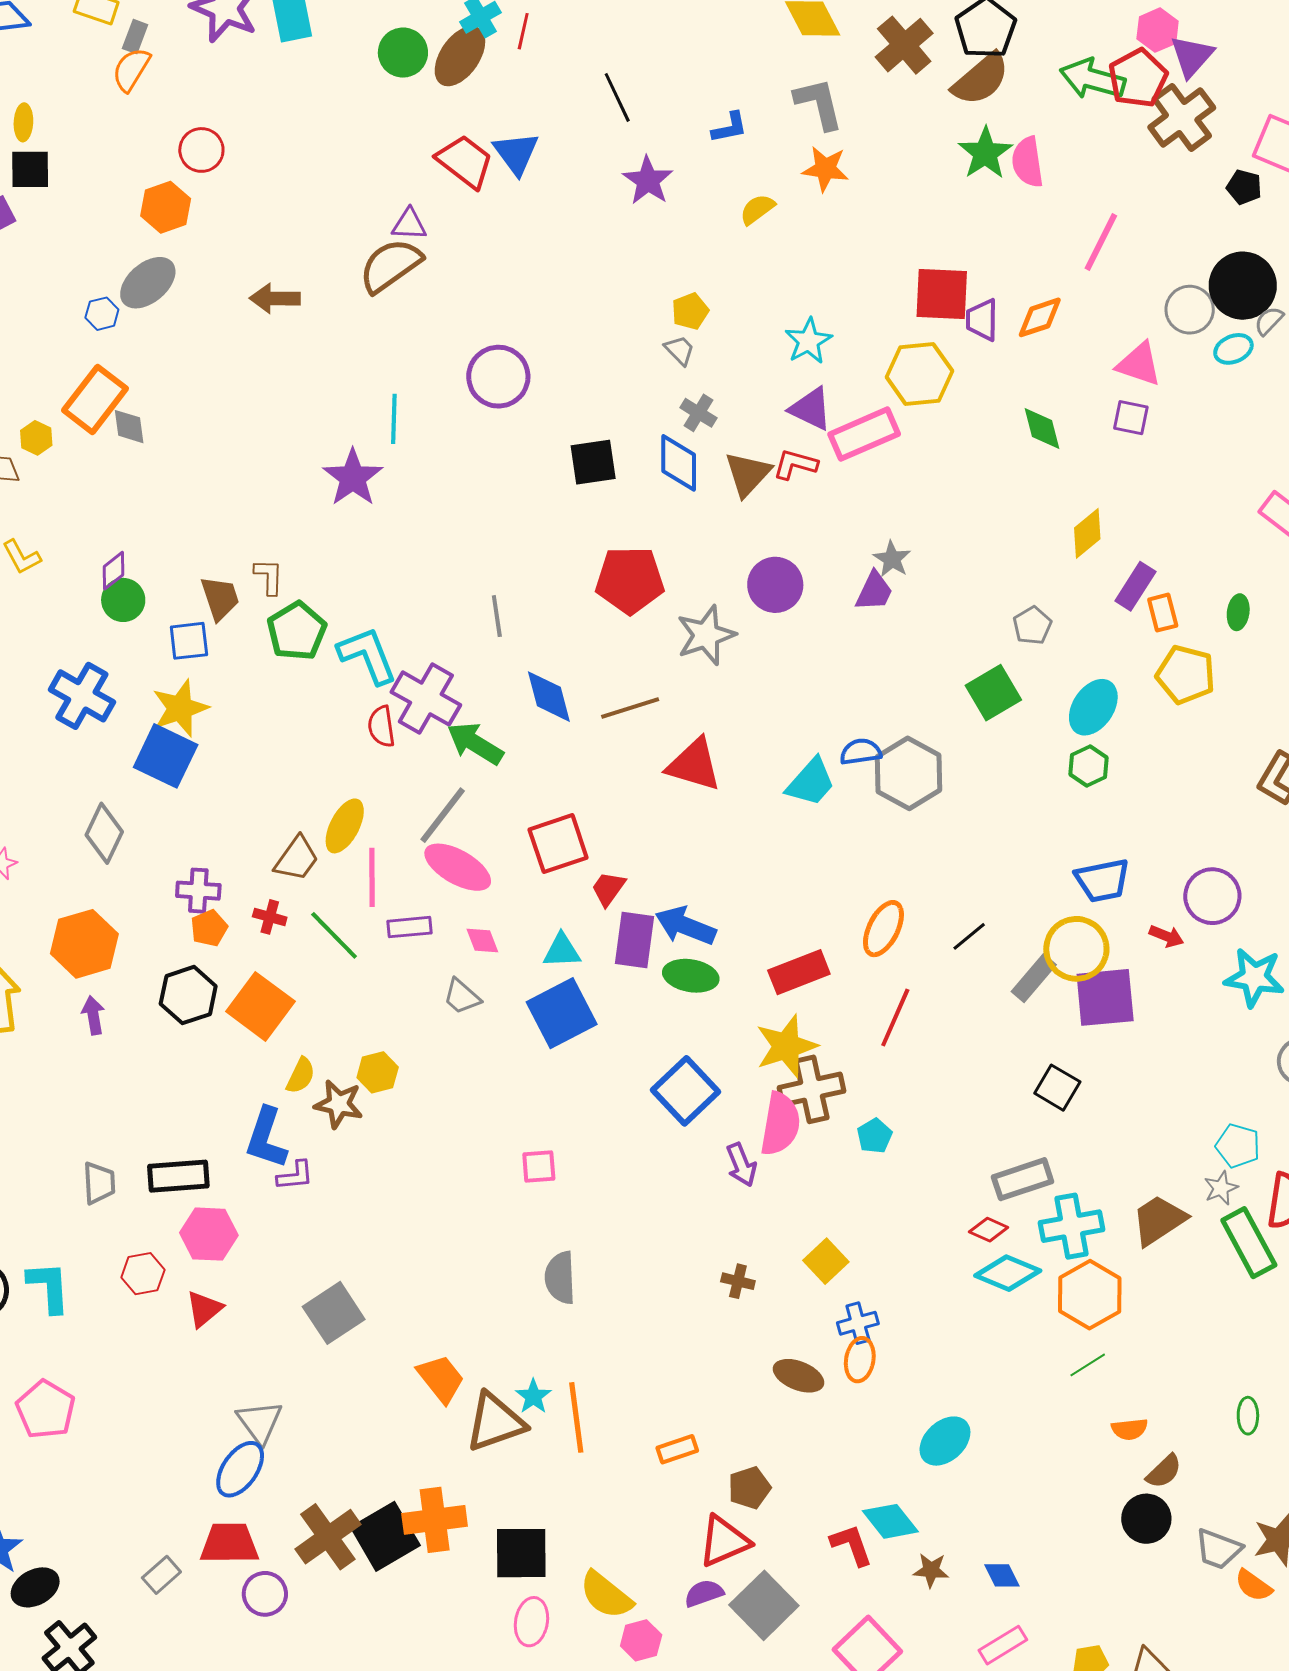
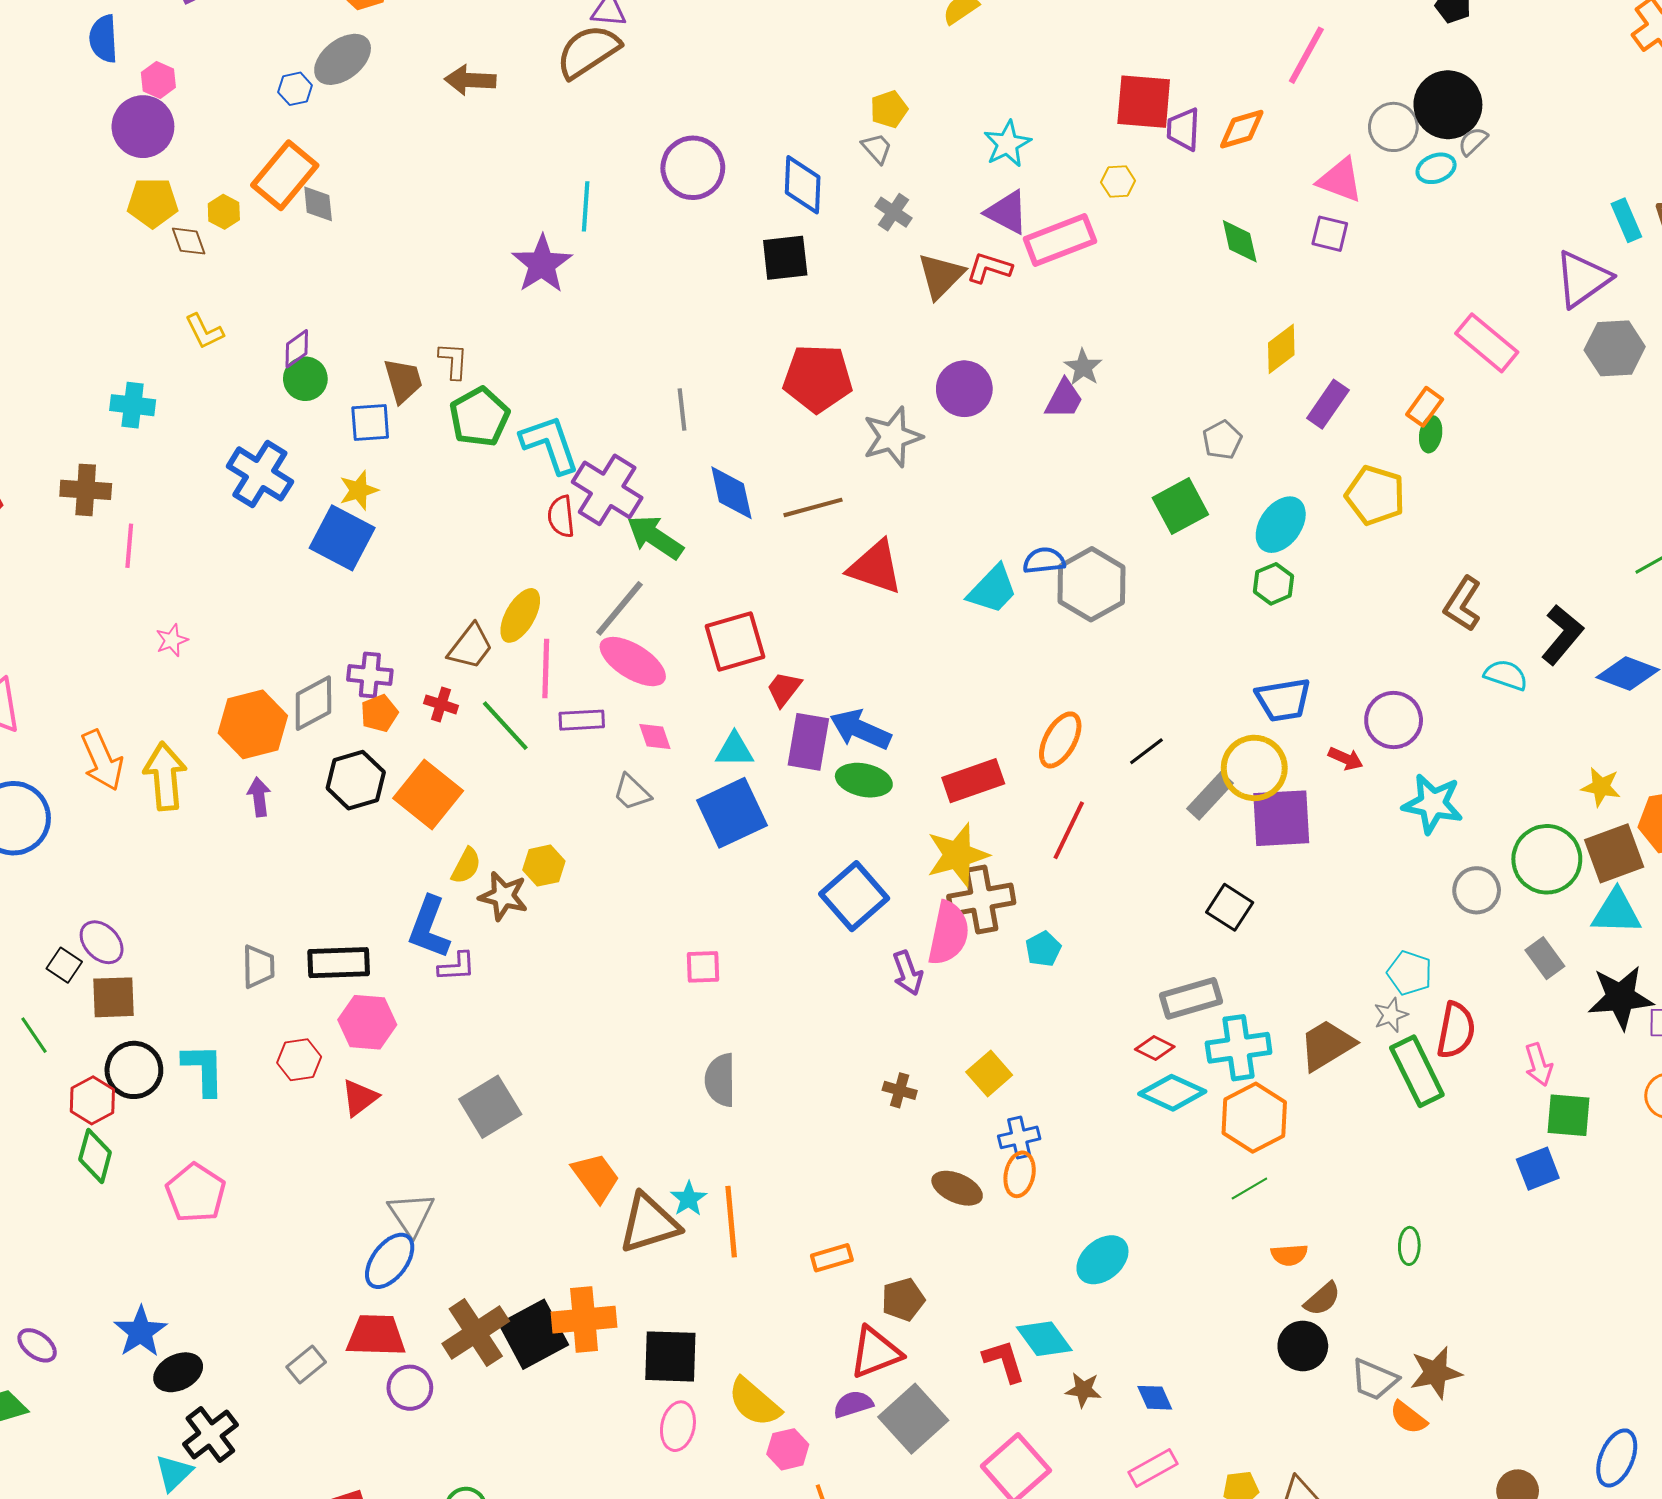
yellow hexagon: (919, 374) -> (1118, 181), size x0.5
blue diamond: (679, 463) -> (803, 185), moved
orange rectangle: (1163, 613) -> (1425, 407), moved, turned 48
yellow star: (180, 708) -> (359, 490), size x0.7
gray diamond: (104, 833) -> (313, 703), moved, turned 34

